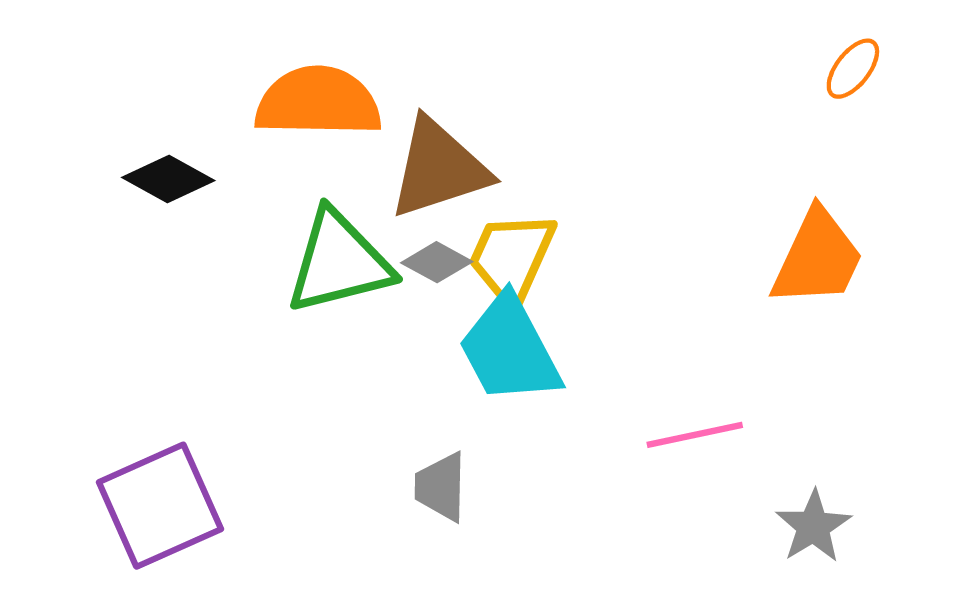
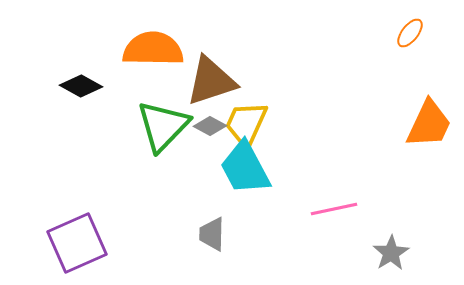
orange trapezoid: (818, 258) -> (429, 124), moved
green triangle: (339, 262) -> (163, 126), turned -32

